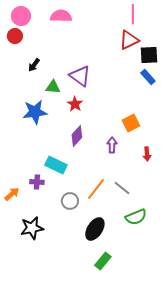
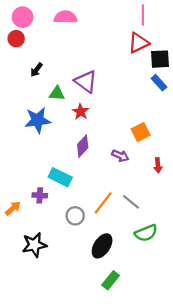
purple arrow: (112, 145) -> (120, 156), turned 112

